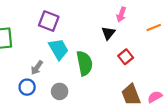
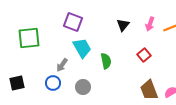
pink arrow: (121, 15) -> (150, 24), moved
black triangle: (108, 33) -> (123, 25), moved
green semicircle: (84, 63) -> (106, 61), size x0.7

